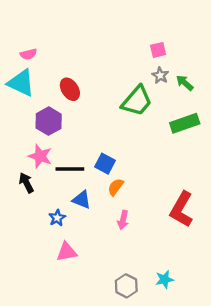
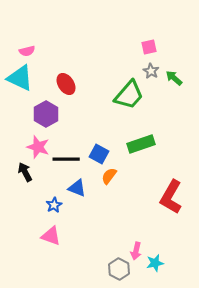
green rectangle: (185, 123) -> (141, 144), moved
pink arrow: (123, 220) -> (136, 251), moved
pink triangle: (67, 252) -> (51, 236), moved, turned 30

